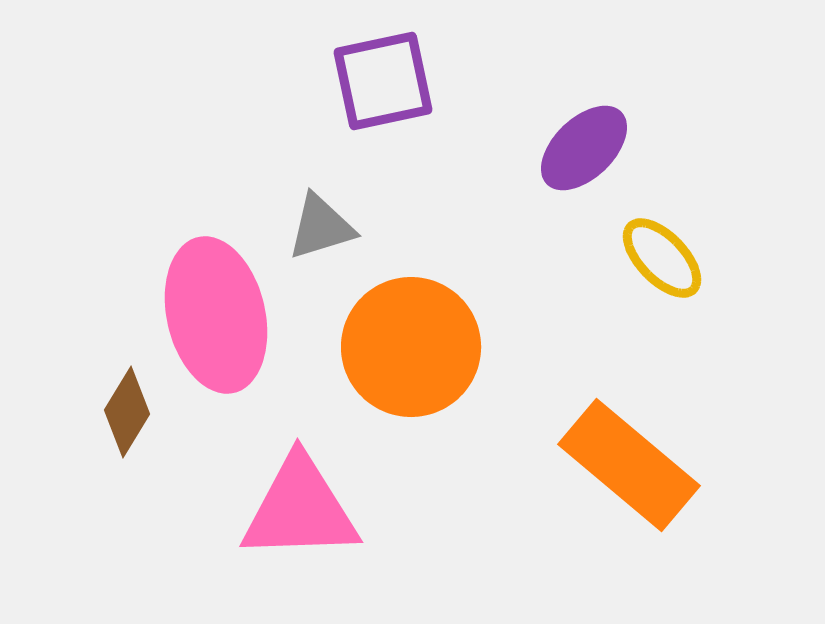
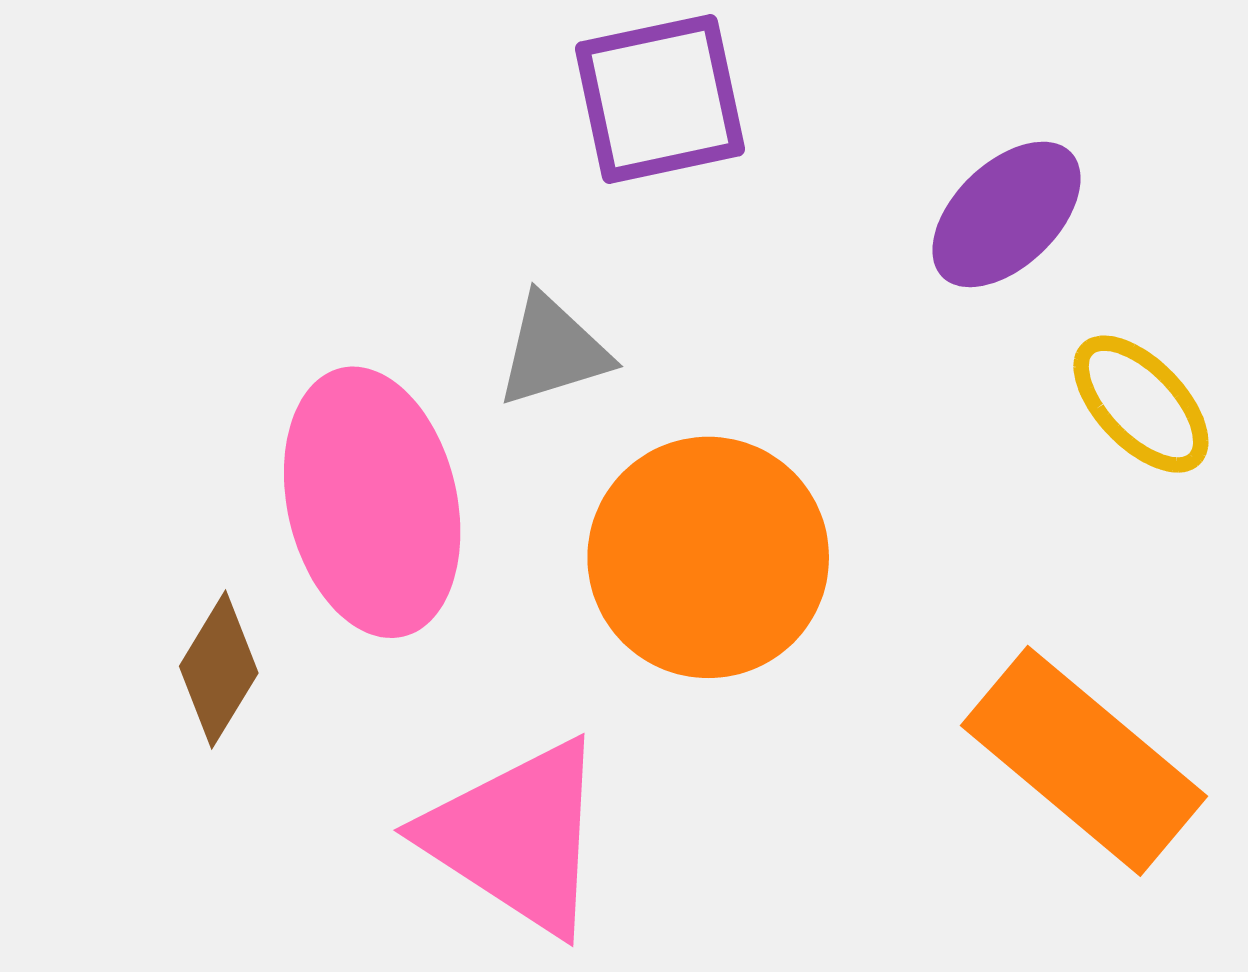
pink triangle: (300, 509) -> (517, 837), turned 35

